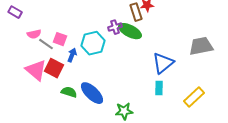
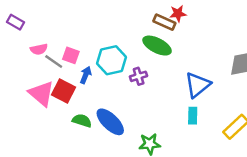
brown rectangle: (136, 12) -> (164, 22), turned -48
purple cross: (115, 27) -> (139, 76), moved

